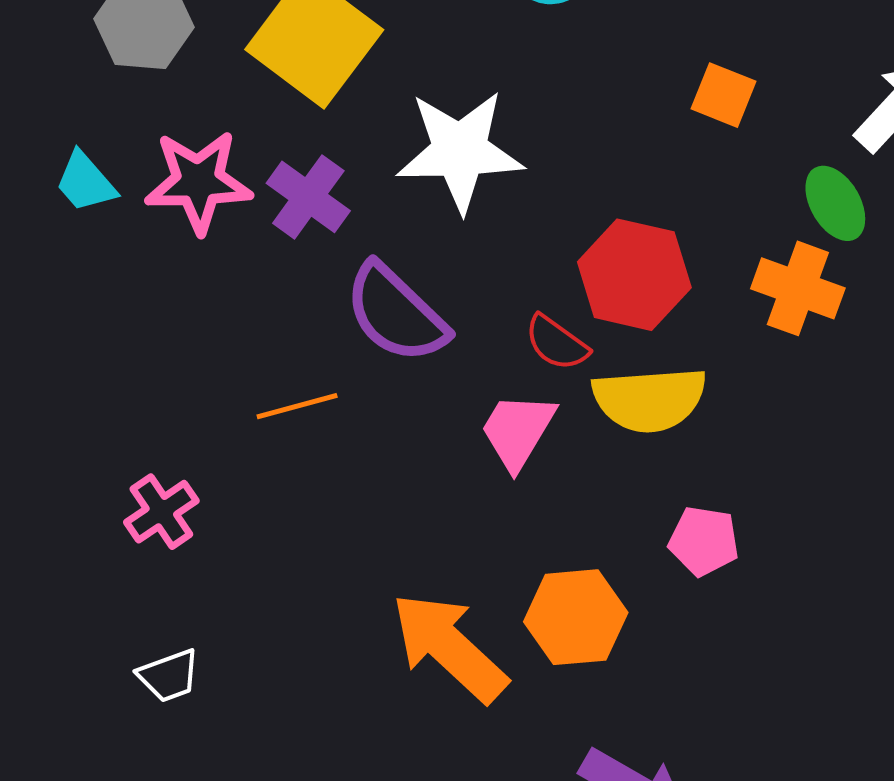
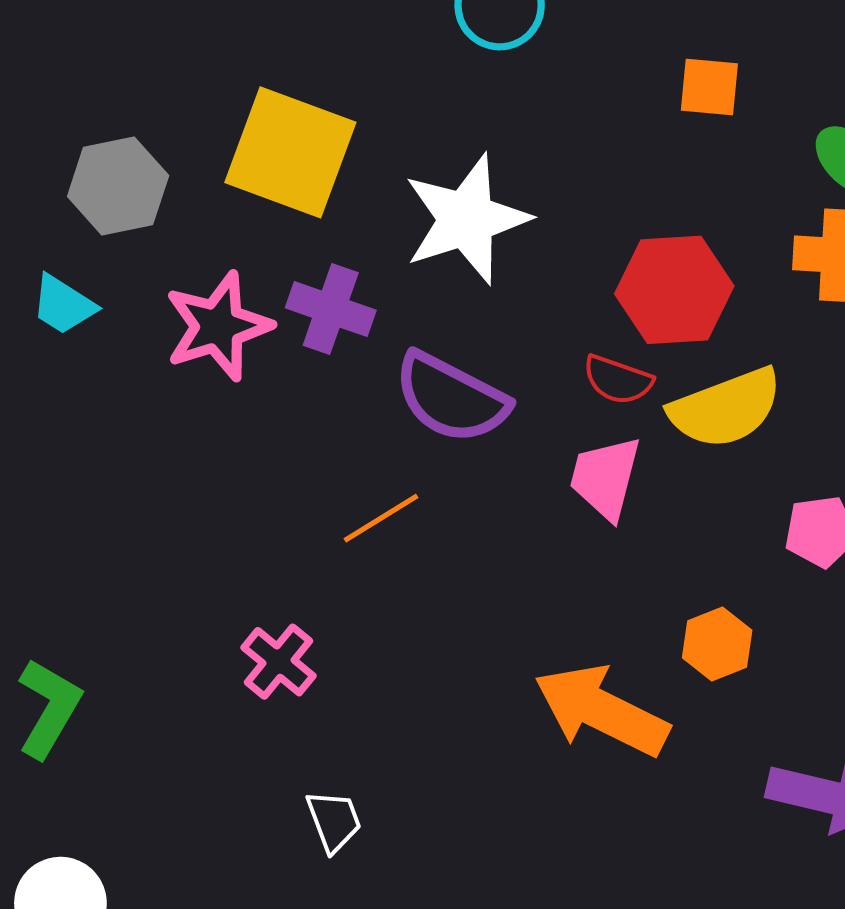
cyan trapezoid: (85, 182) -> (63, 305), moved
orange hexagon: (576, 617) -> (717, 644), size x0.7
white trapezoid: (169, 676) -> (334, 821), turned -74

